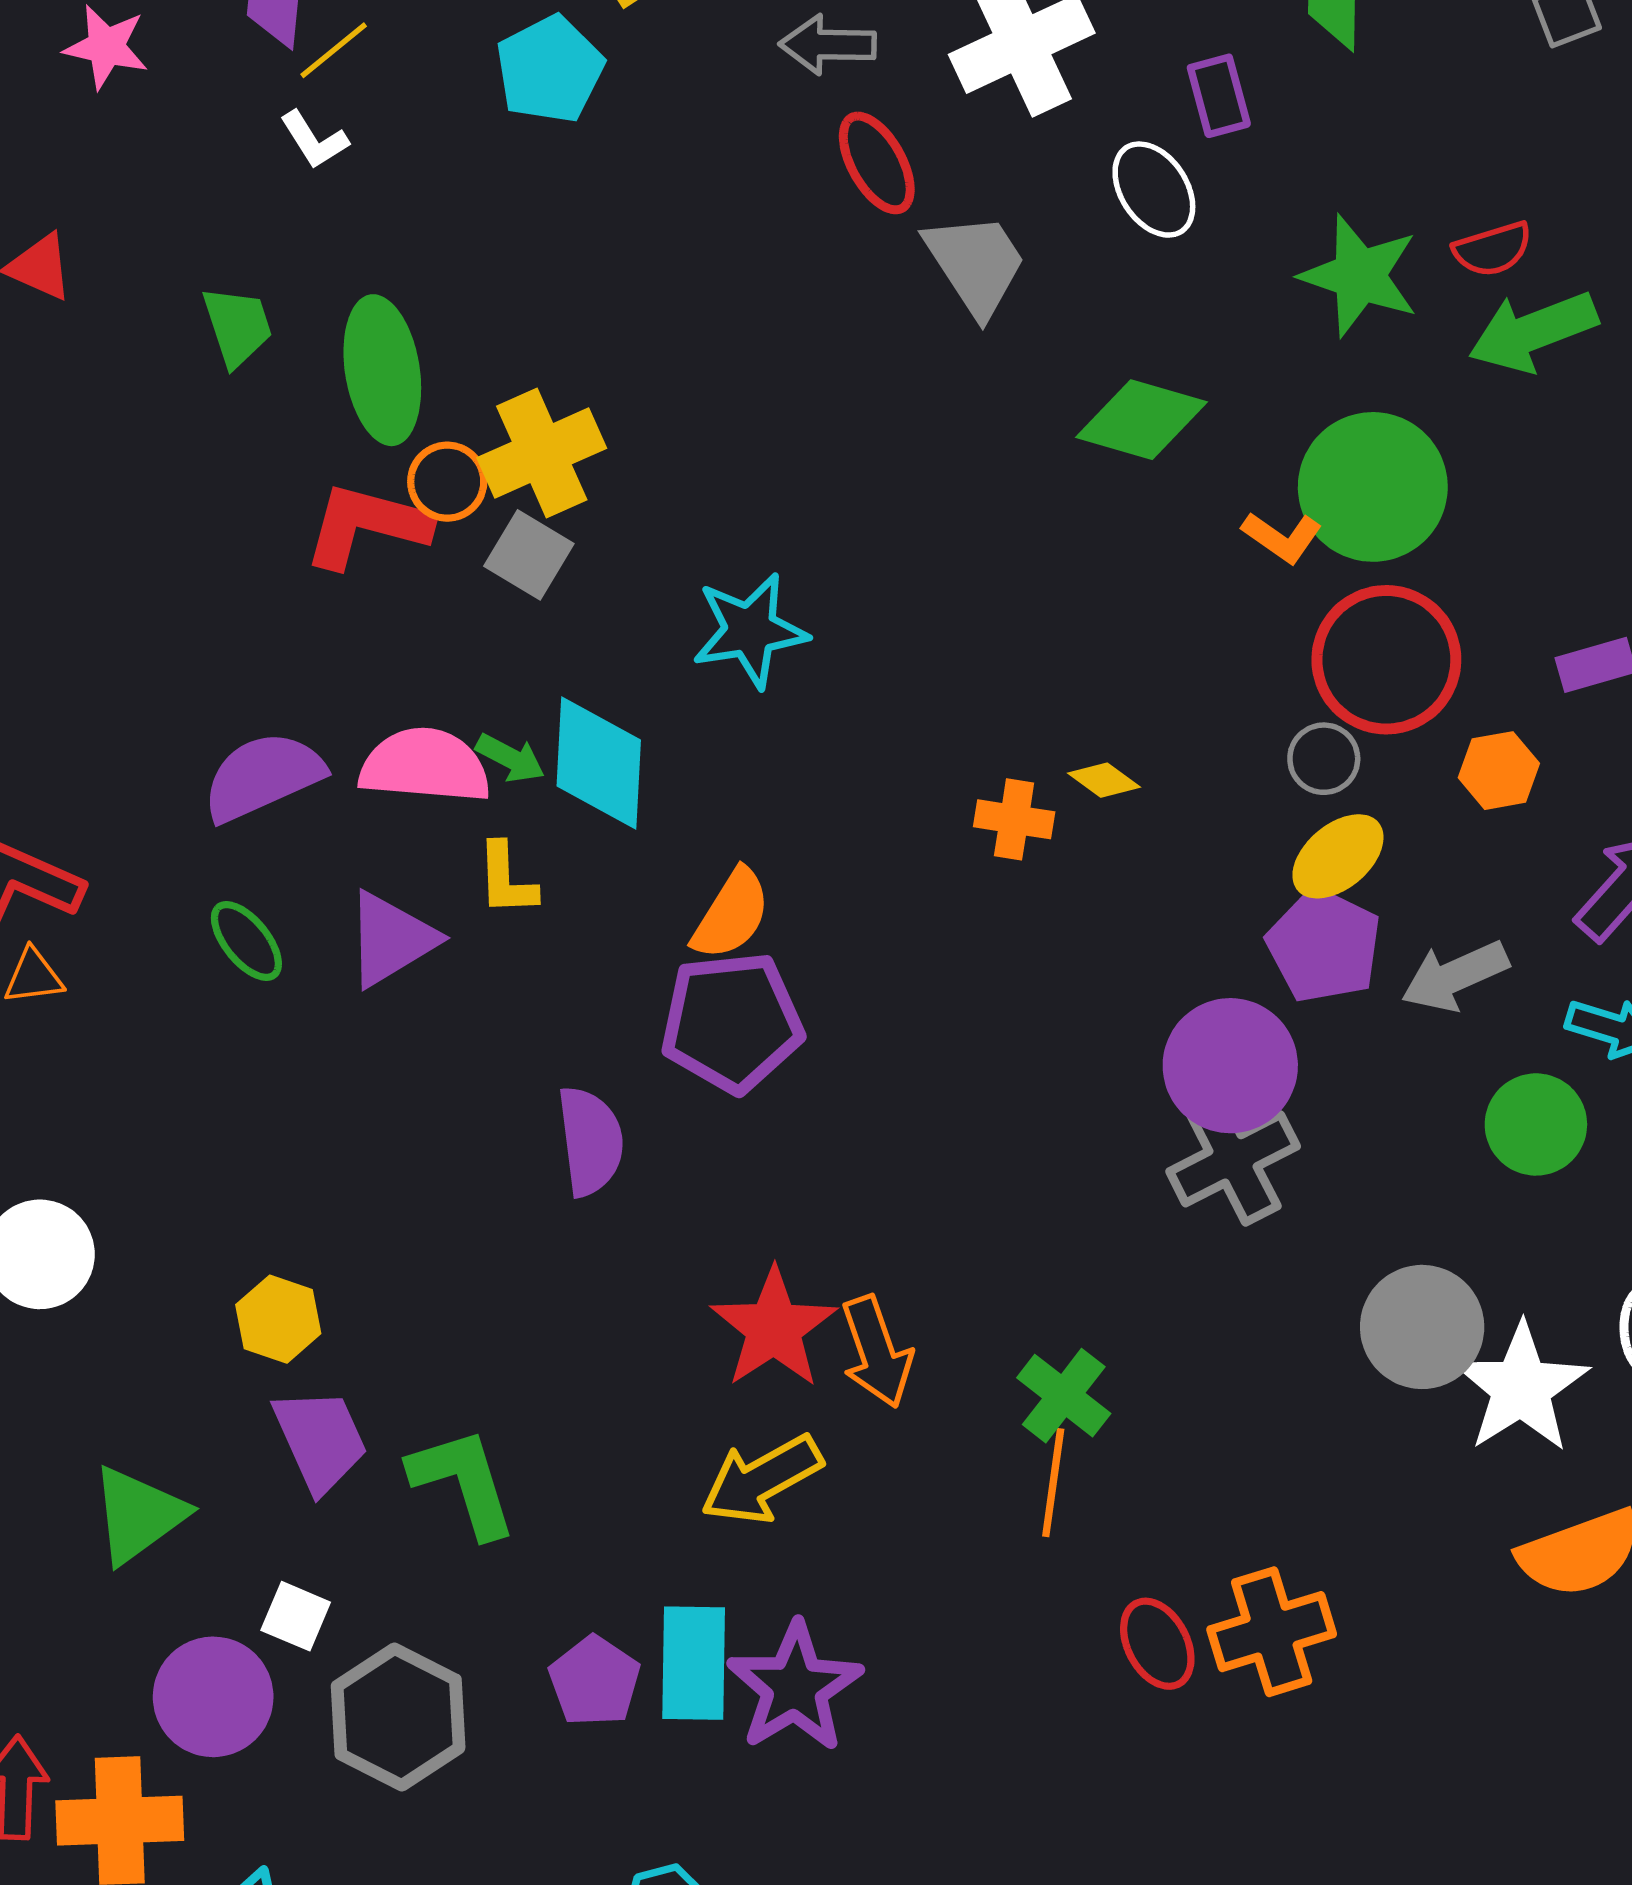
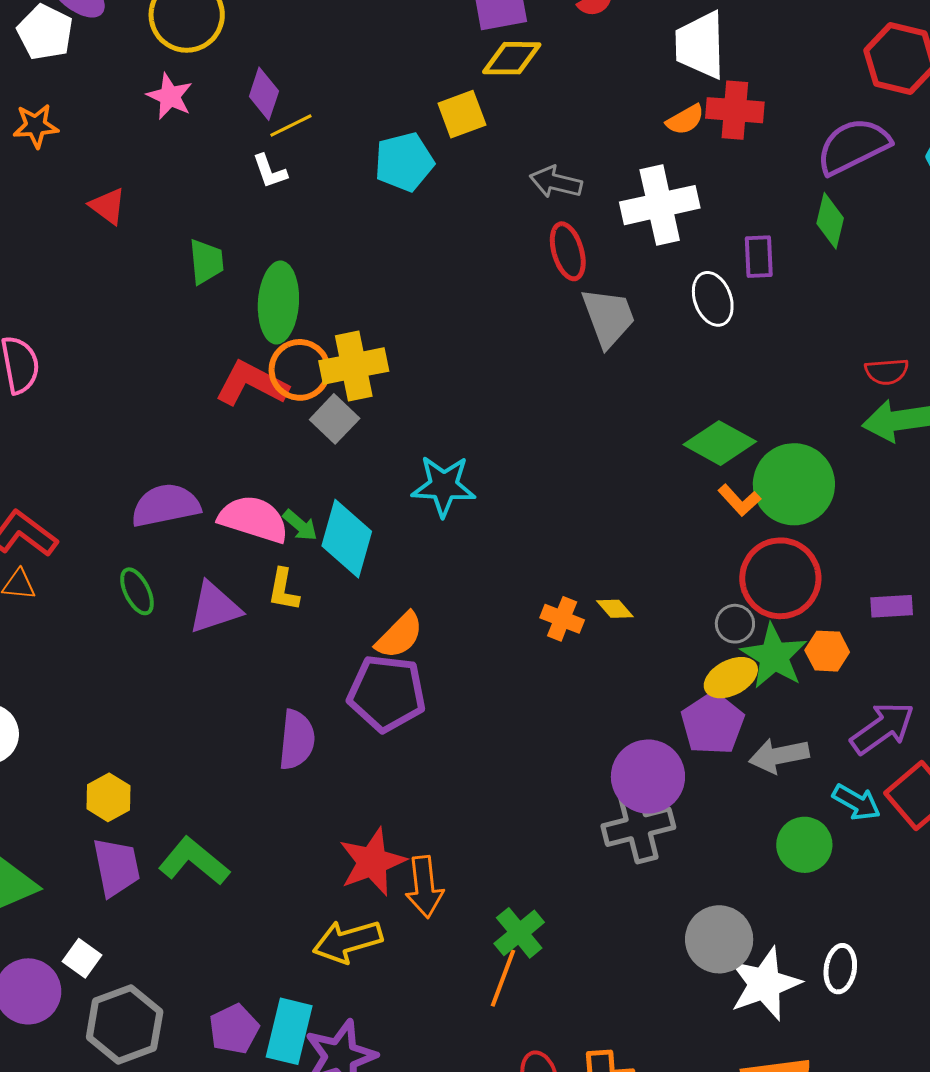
green star: (1359, 276) -> (774, 656), moved
green diamond: (1141, 420) -> (720, 443), moved
orange circle: (447, 482) -> (300, 370), size x1.4
green L-shape: (463, 1482) -> (194, 861), moved, turned -46

